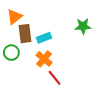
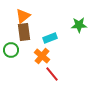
orange triangle: (15, 17) -> (23, 16), moved
cyan rectangle: (44, 38) -> (50, 38), moved

